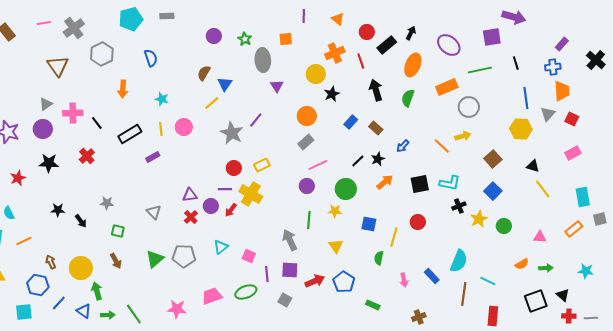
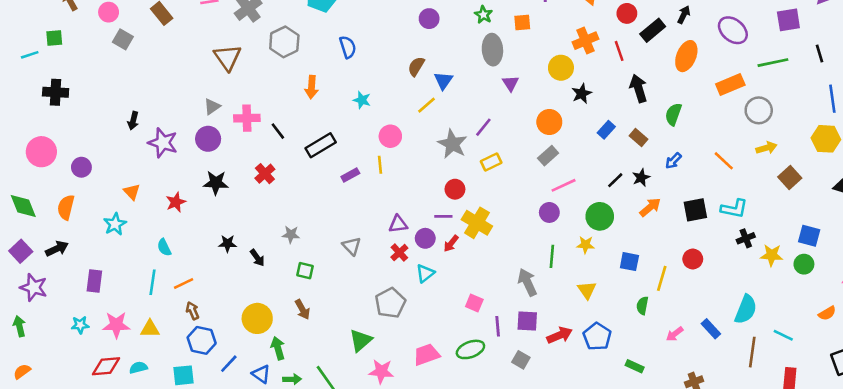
green star: (245, 39) -> (483, 15), moved
green semicircle: (408, 98) -> (673, 114), moved
yellow line: (161, 129) -> (380, 165), moved
yellow arrow: (463, 136) -> (766, 148), moved
yellow rectangle: (262, 165) -> (491, 162), moved
blue square: (493, 191) -> (809, 236), moved, turned -30
yellow star: (479, 219) -> (772, 255), turned 30
cyan triangle: (221, 247) -> (425, 273), moved
gray pentagon: (184, 256) -> (390, 303), turned -30
green triangle: (155, 259) -> (361, 340), moved
brown arrow: (51, 262) -> (193, 311), moved
pink arrow: (404, 280) -> (675, 334), turned 64

